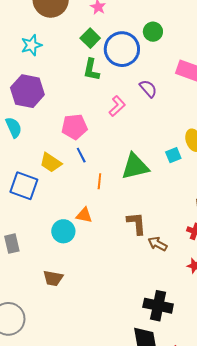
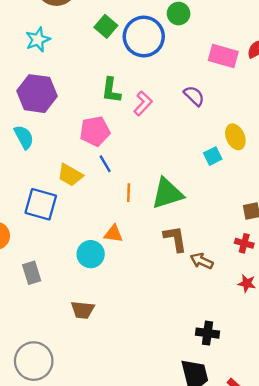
green L-shape: (91, 70) -> (111, 90), moved
purple semicircle: (148, 89) -> (194, 96), moved
green triangle: (135, 166) -> (167, 193), moved
black cross: (158, 306) -> (207, 333), size x0.7

